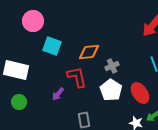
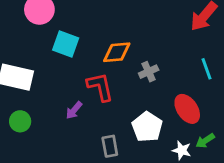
white pentagon: (111, 90) -> (147, 127), moved

